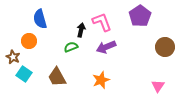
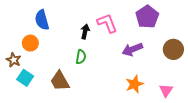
green semicircle: (71, 47) -> (81, 57), moved, turned 120
purple arrow: (106, 47) -> (132, 49), moved
orange star: (101, 80) -> (134, 84), moved

